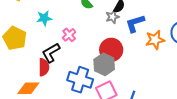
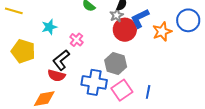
red circle: (111, 50) -> (125, 30), moved
red semicircle: (44, 67) -> (56, 76), turned 114

